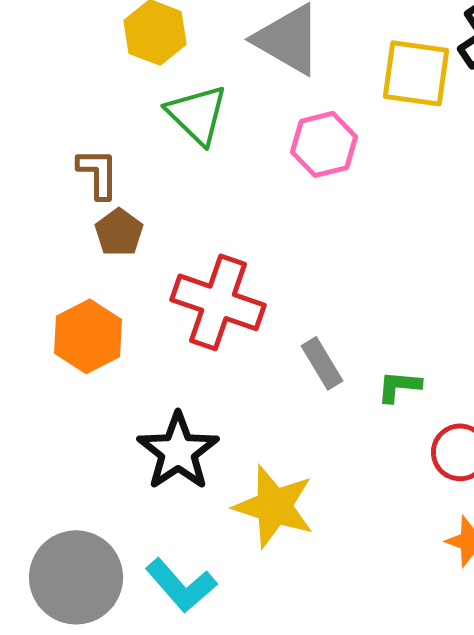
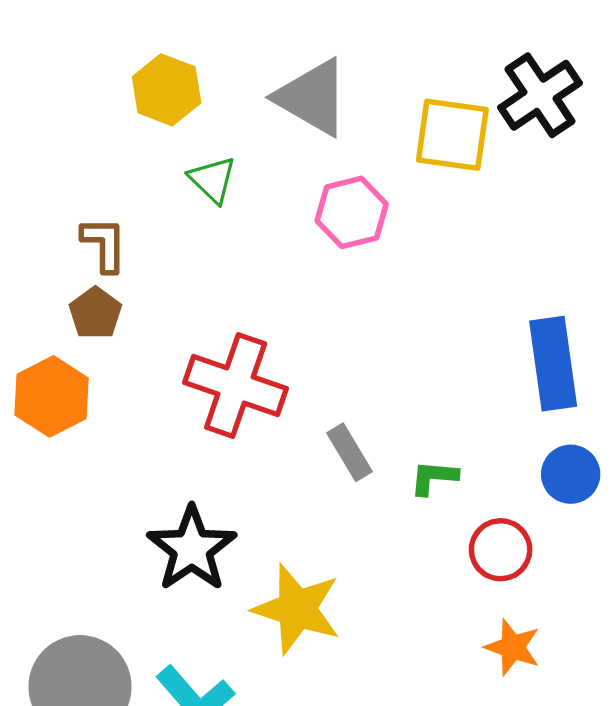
green triangle: (197, 114) -> (213, 180), size x0.7
brown pentagon: (119, 232) -> (95, 313), moved
orange hexagon: (88, 336) -> (52, 396), moved

